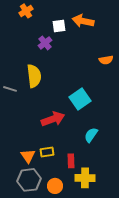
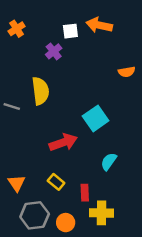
orange cross: (26, 11) -> (17, 29), moved
yellow rectangle: (47, 152) -> (56, 182), turned 48
orange triangle: (28, 156) -> (17, 183), moved

